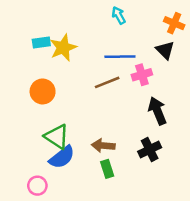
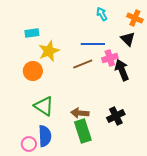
cyan arrow: (119, 15) -> (102, 14), moved
yellow star: (63, 48) -> (49, 51), moved
black arrow: (157, 111) -> (122, 70), moved
blue semicircle: (62, 157) -> (45, 136), moved, turned -55
green rectangle: (107, 169) -> (83, 131), size x1.6

